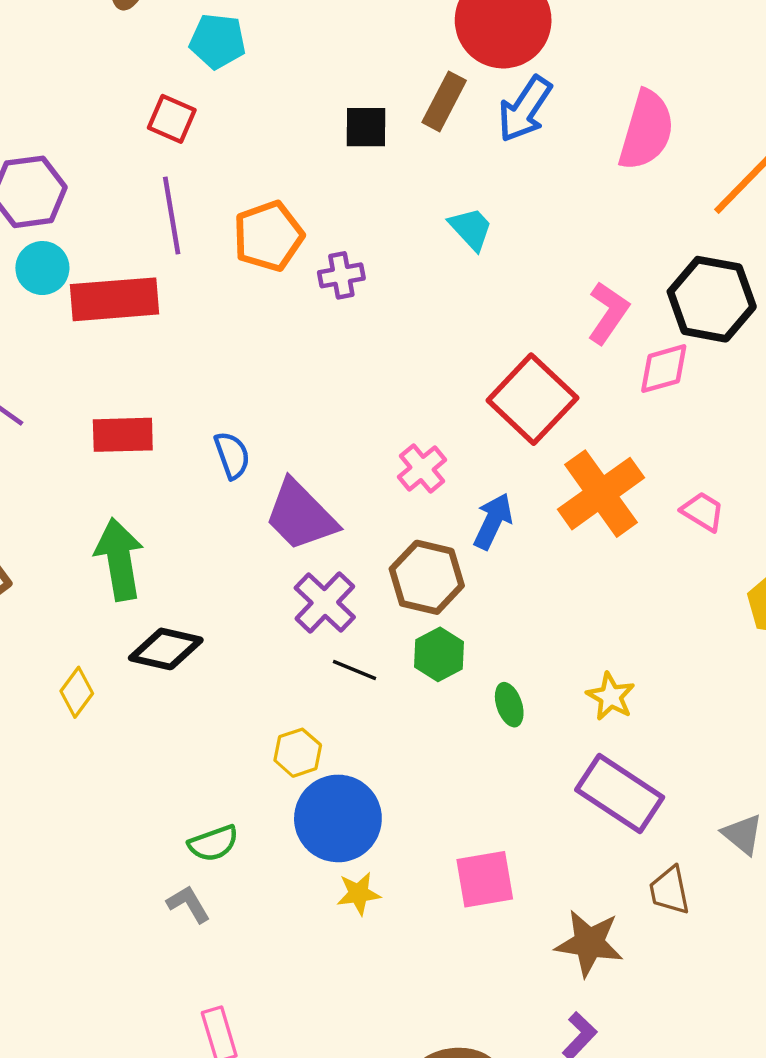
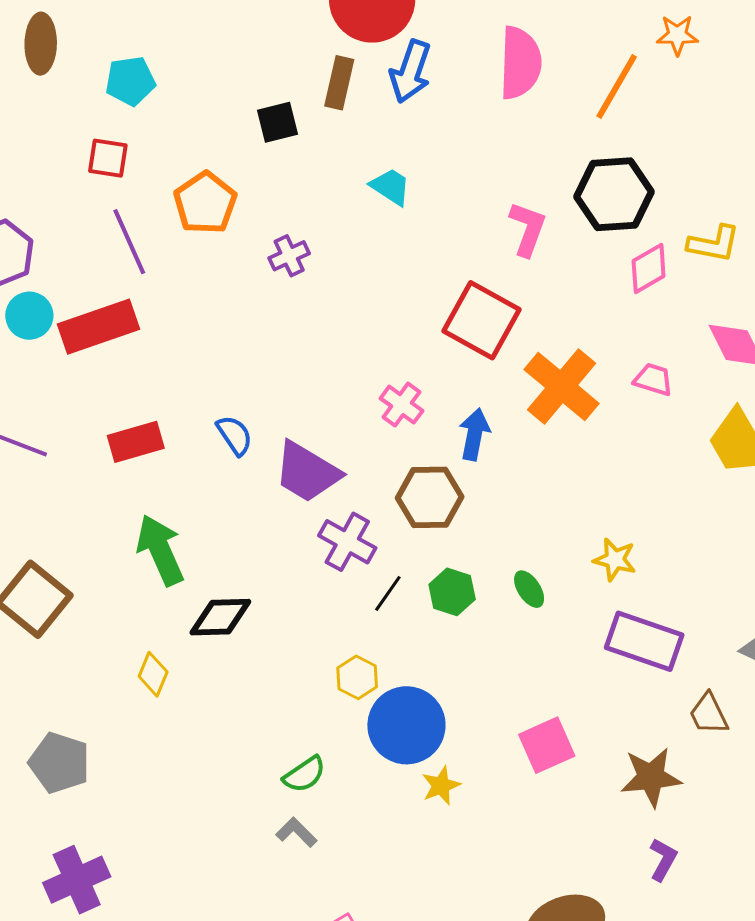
orange pentagon: (268, 236) -> (205, 203), moved
pink diamond: (664, 369) -> (649, 268), moved
green hexagon: (439, 654) -> (452, 592), moved
black line: (355, 670) -> (388, 593), turned -63

